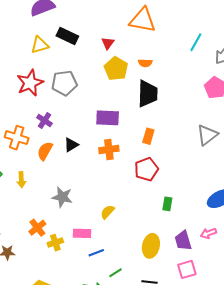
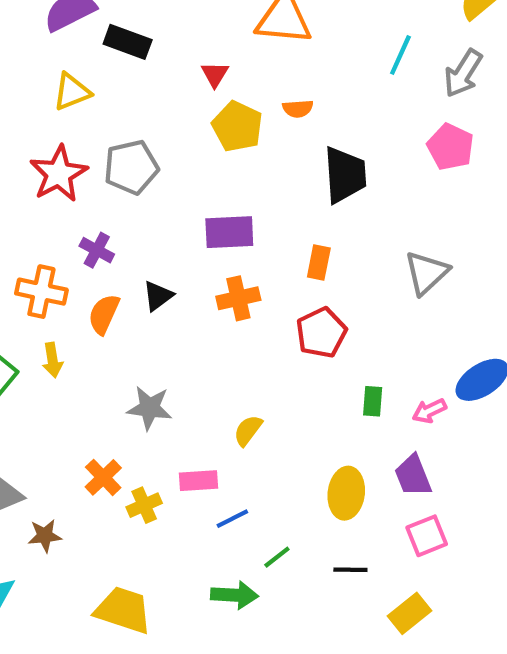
black rectangle: (67, 36) -> (128, 42), moved
black trapezoid: (148, 94) -> (345, 175), moved
gray triangle: (207, 135) -> (426, 273), moved
yellow arrow: (21, 180) -> (52, 360), moved
pink arrow: (208, 233) -> (429, 411), moved

